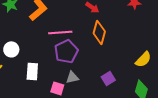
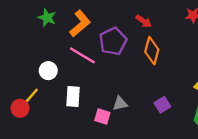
pink line: (60, 32) -> (82, 55), moved, turned 35
purple pentagon: (66, 51) -> (113, 41), moved

